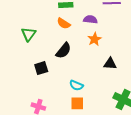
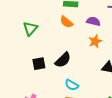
black semicircle: (64, 51) -> (63, 60), moved

